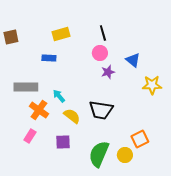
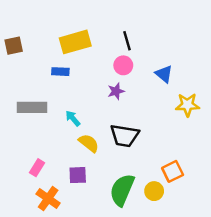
yellow rectangle: (61, 34) -> (75, 42), size x1.4
purple star: (108, 72) -> (116, 91), moved
orange cross: (39, 110) -> (48, 199), moved

